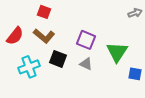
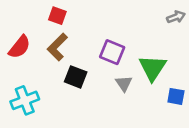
brown L-shape: (44, 36) -> (57, 47), turned 95
gray triangle: (86, 64) -> (124, 83), moved, turned 32
cyan cross: (29, 67) -> (25, 100), moved

